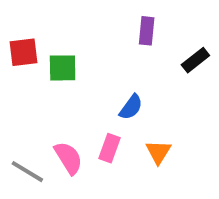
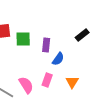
purple rectangle: (147, 31) -> (46, 45), moved
black rectangle: (195, 60) -> (82, 35), moved

